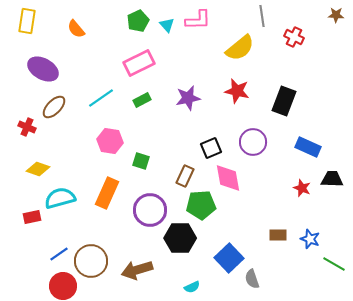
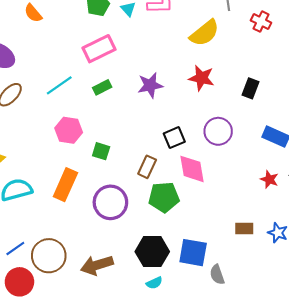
black rectangle: (284, 101) -> (251, 88), size x0.7
black hexagon: (180, 238) -> (152, 252), moved
blue square: (229, 258) -> (193, 253), turned -36

